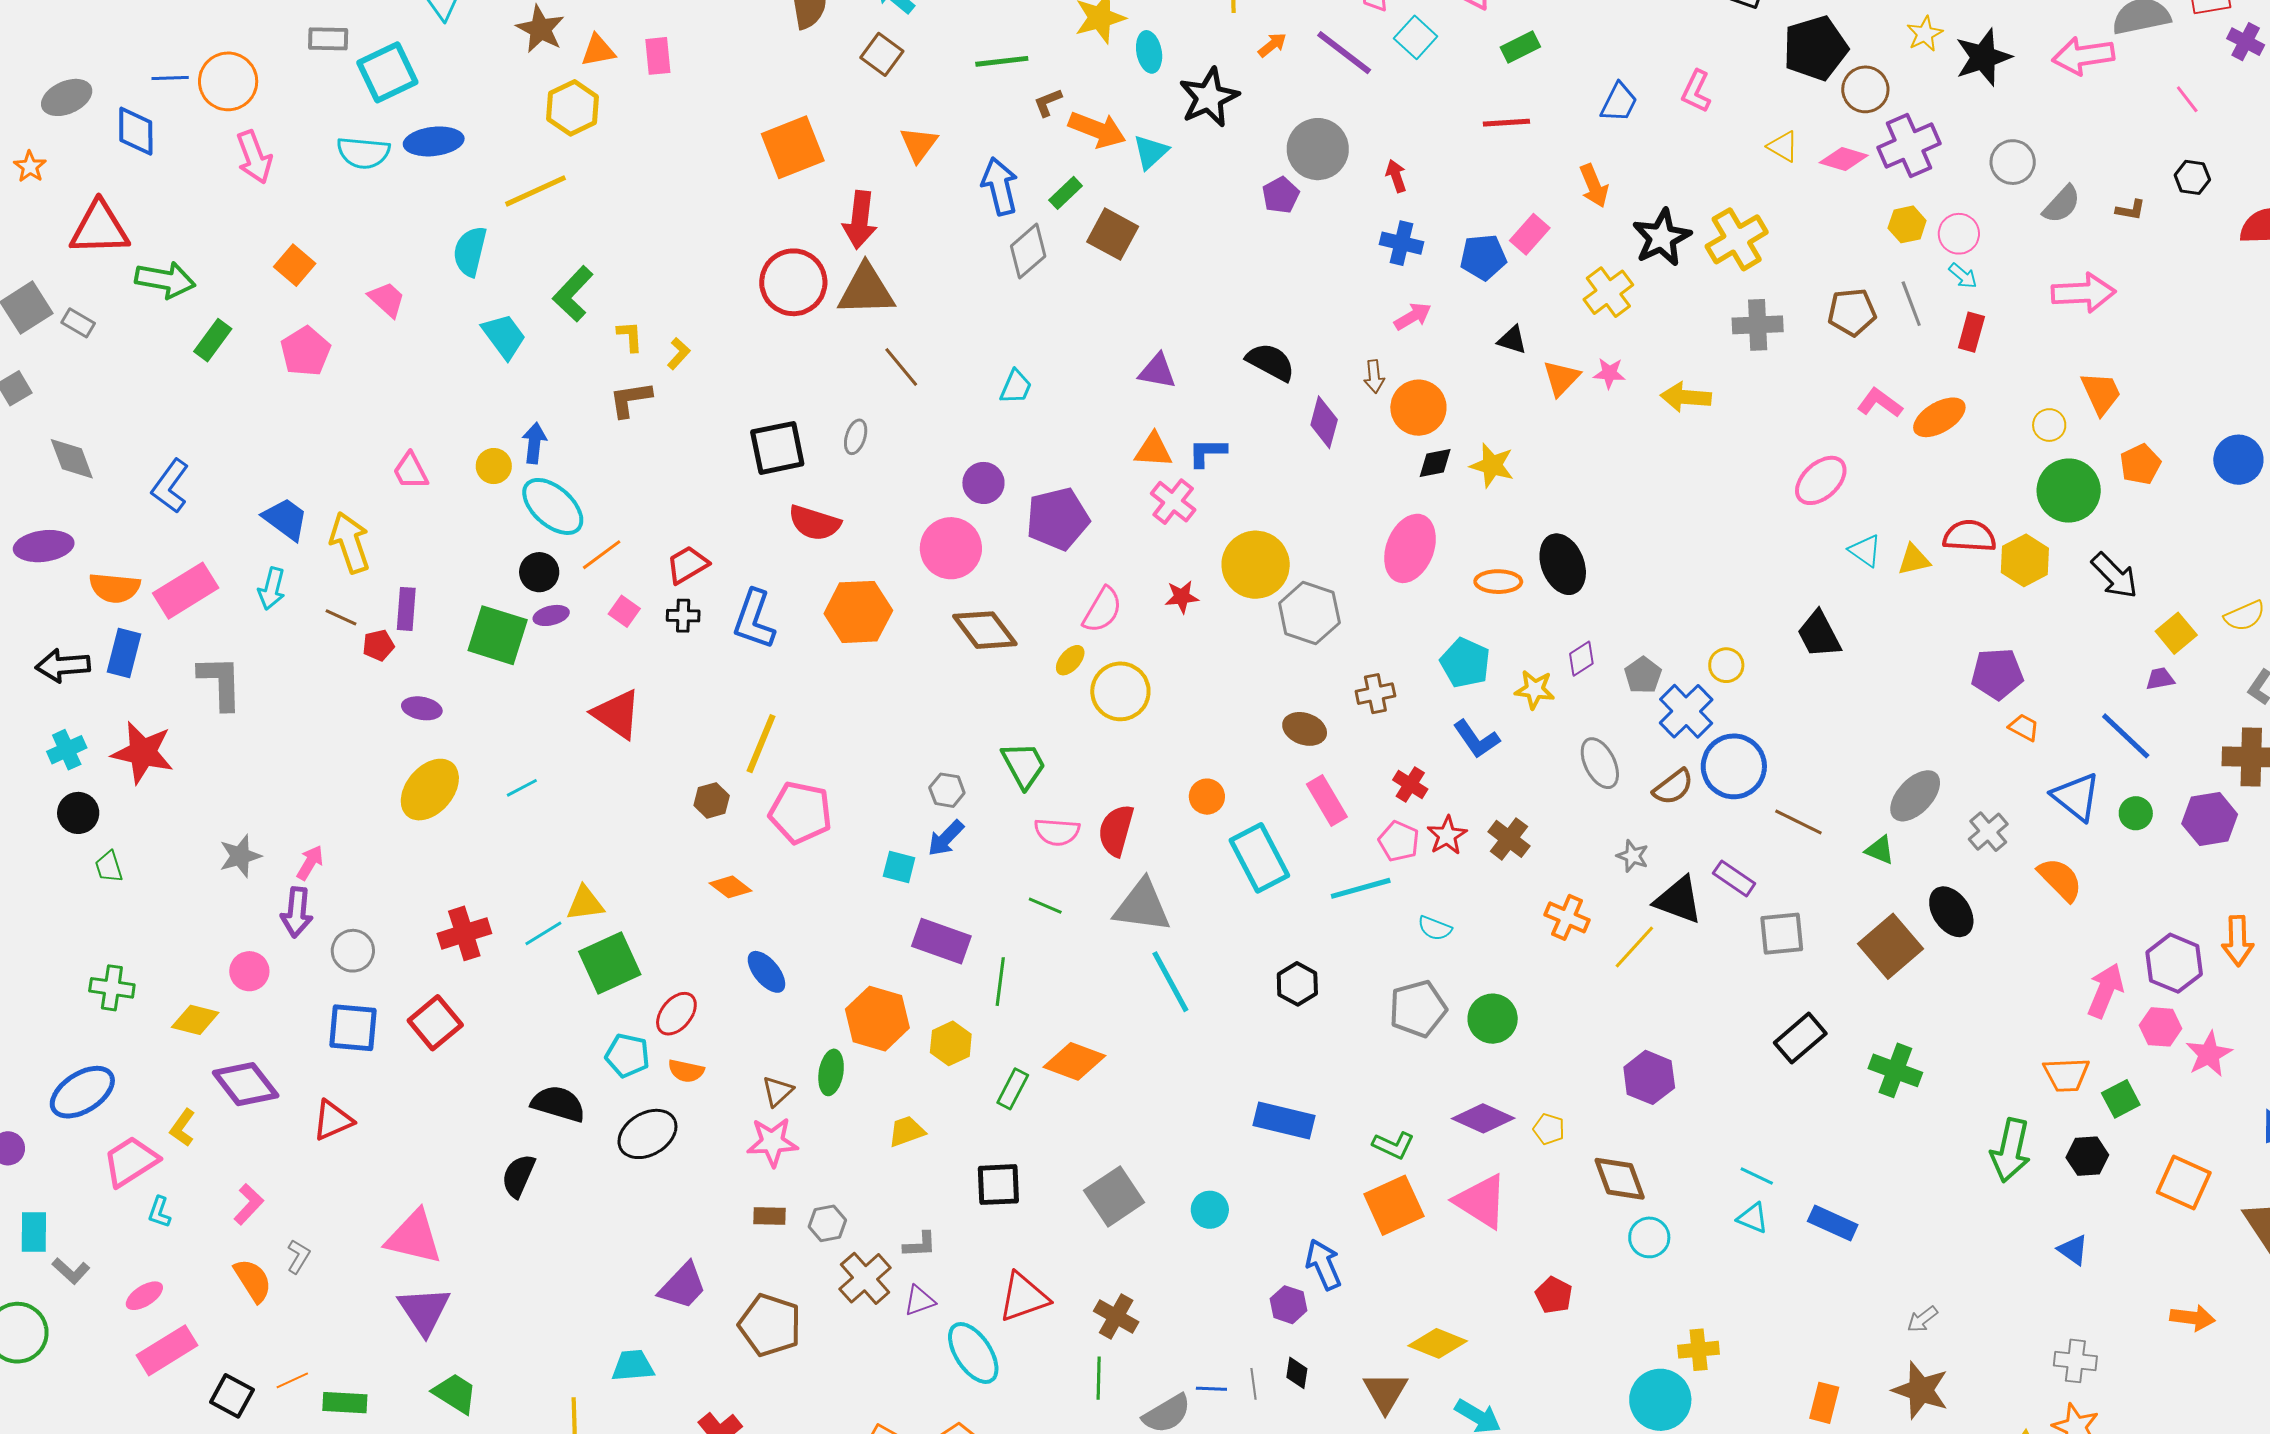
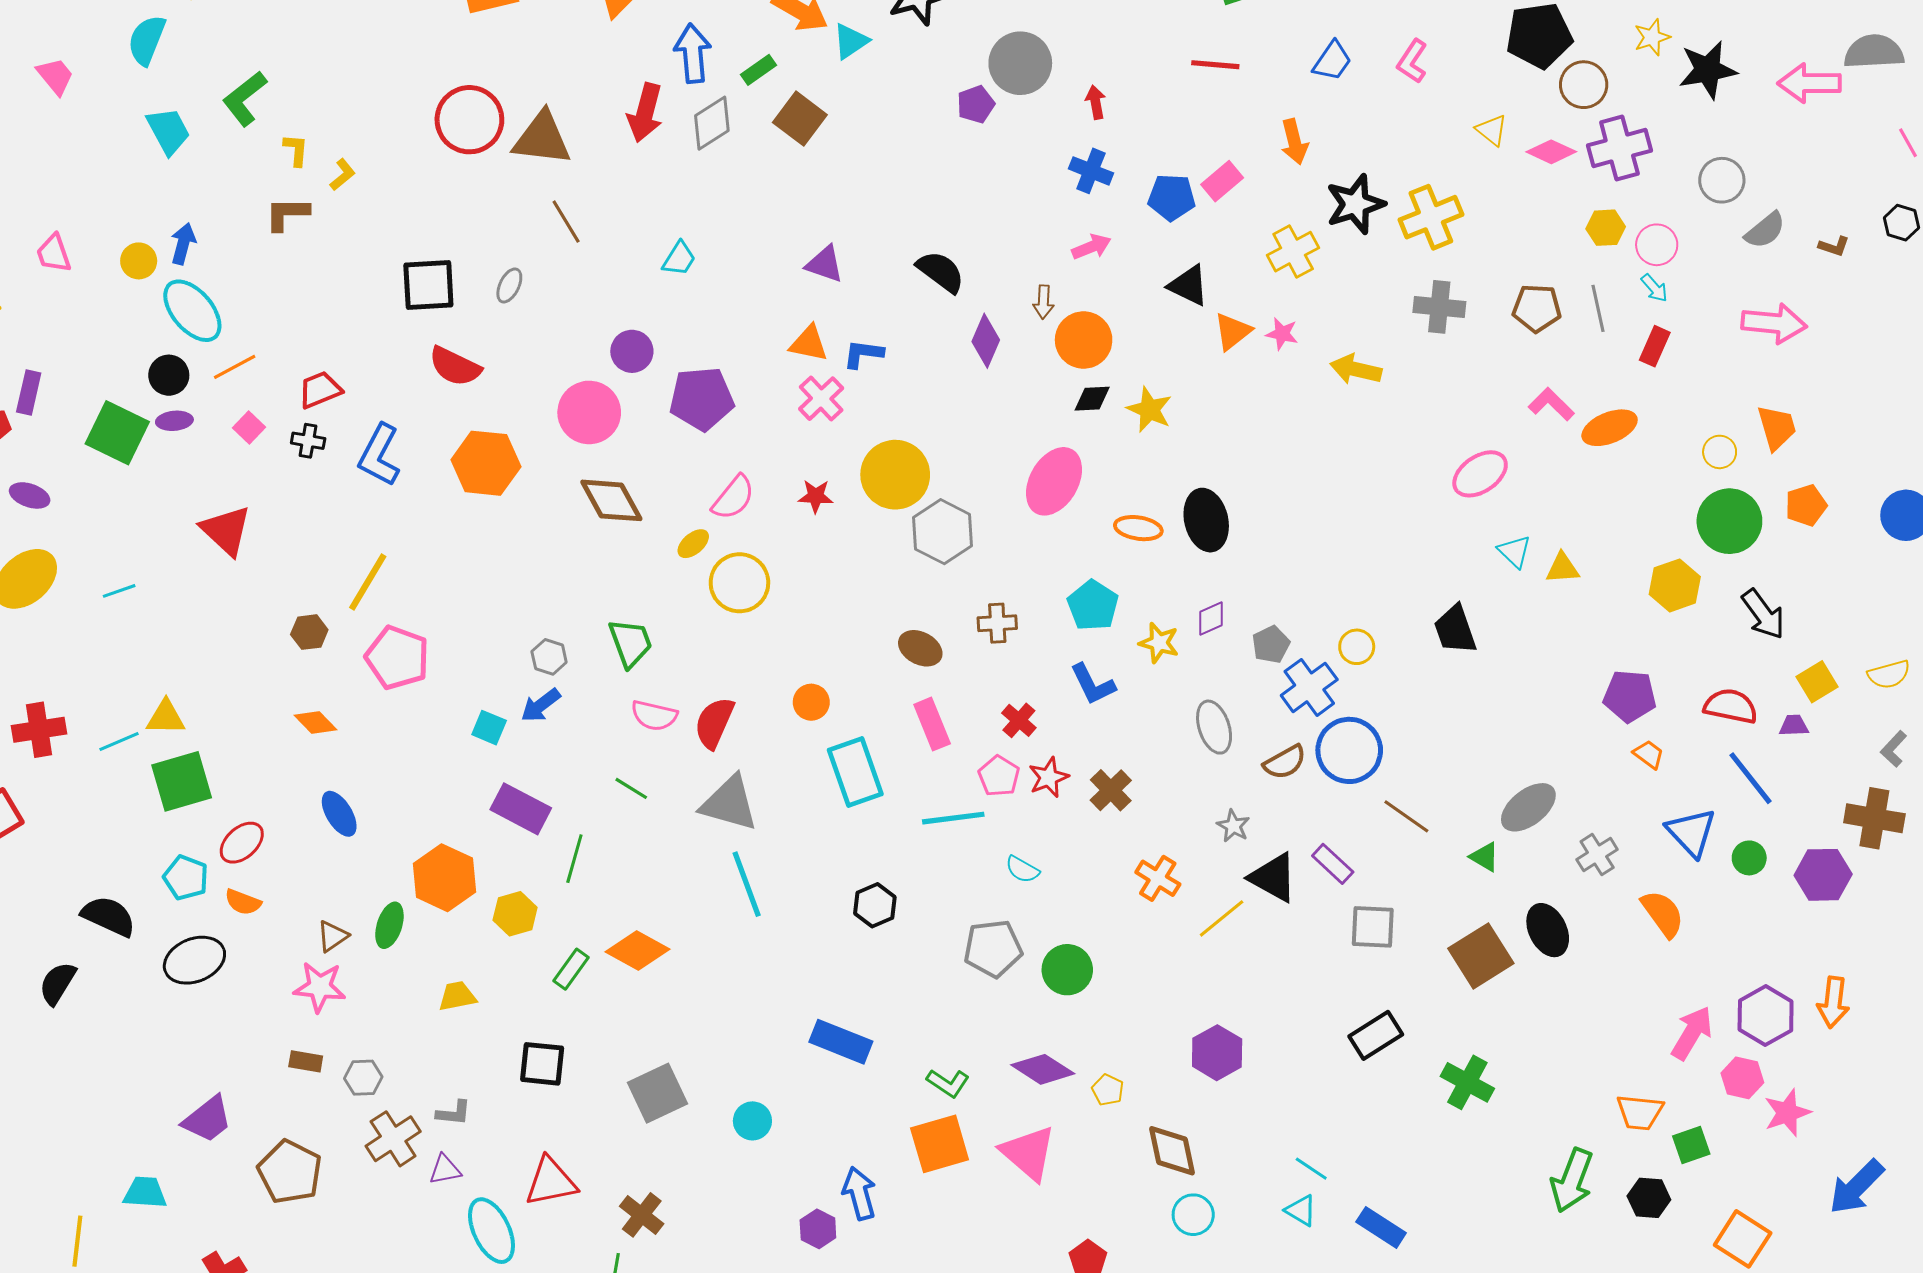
red arrow: (860, 220) -> (645, 113), moved
black triangle: (1512, 340) -> (1189, 285), size x1.4
red semicircle: (1969, 536) -> (1731, 706), moved

